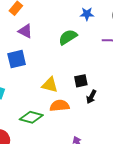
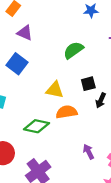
green semicircle: (68, 37) -> (73, 50), moved
blue square: (17, 59) -> (17, 64), turned -36

